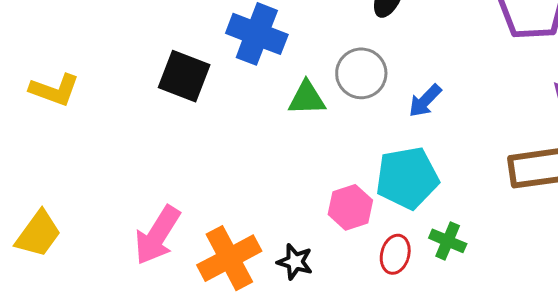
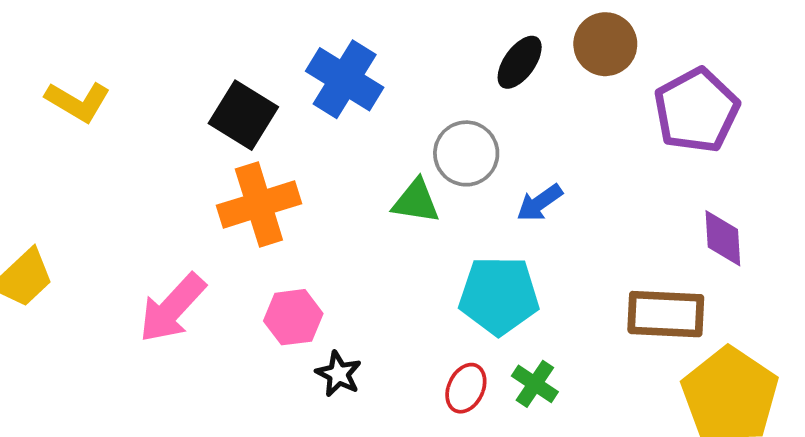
green triangle: (307, 98) -> (416, 201), moved
pink hexagon: (350, 207) -> (293, 317), moved
orange cross: (229, 258) -> (259, 205), moved

